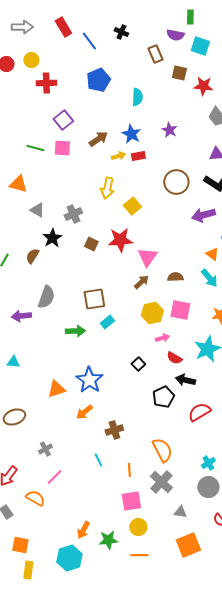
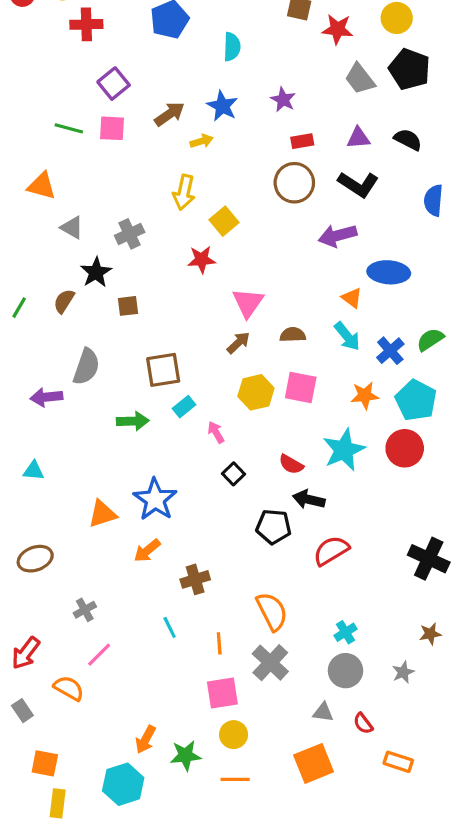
red rectangle: (138, 156) -> (302, 141), moved
red star: (120, 240) -> (202, 260), moved, size x0.7
brown square: (91, 244) -> (128, 306), moved, turned -32
pink arrow: (162, 338) -> (216, 432), moved, turned -104
black pentagon: (163, 397) -> (274, 527), turned 30
gray triangle: (180, 512) -> (323, 712), moved

